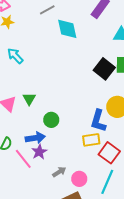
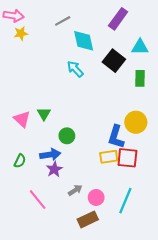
cyan arrow: (15, 56) -> (75, 69), moved
black square: (104, 69) -> (114, 61), moved
red square: (109, 153) -> (127, 158), moved, turned -30
pink line: (23, 159) -> (38, 200), moved

